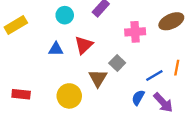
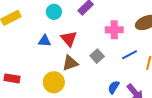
red triangle: (84, 45) -> (69, 39), turned -30
blue line: (154, 76) -> (129, 55), moved
brown triangle: (98, 78) -> (70, 63), moved, turned 36

